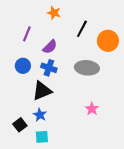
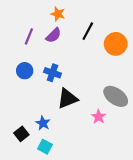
purple semicircle: (50, 47) -> (54, 35), moved
gray ellipse: (87, 68) -> (116, 96), moved, turned 30
black triangle: (42, 91) -> (67, 99), moved
cyan square: (42, 137) -> (45, 147), turned 32

